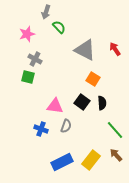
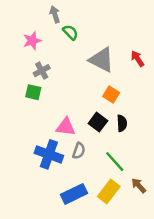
gray arrow: (46, 12) -> (55, 14), turned 144
gray cross: (35, 59) -> (42, 71), turned 32
blue cross: (41, 129) -> (49, 154), size x1.6
green line: (115, 130) -> (115, 162), moved

